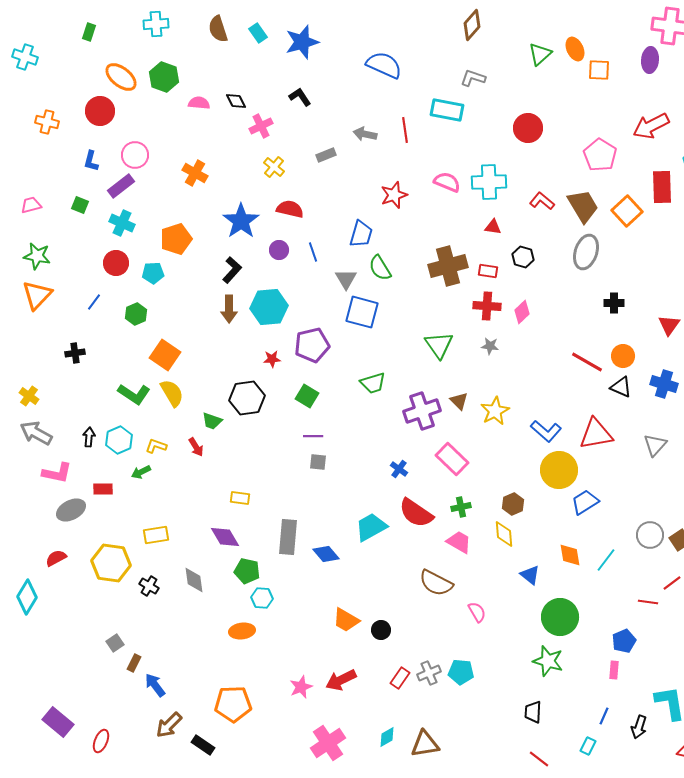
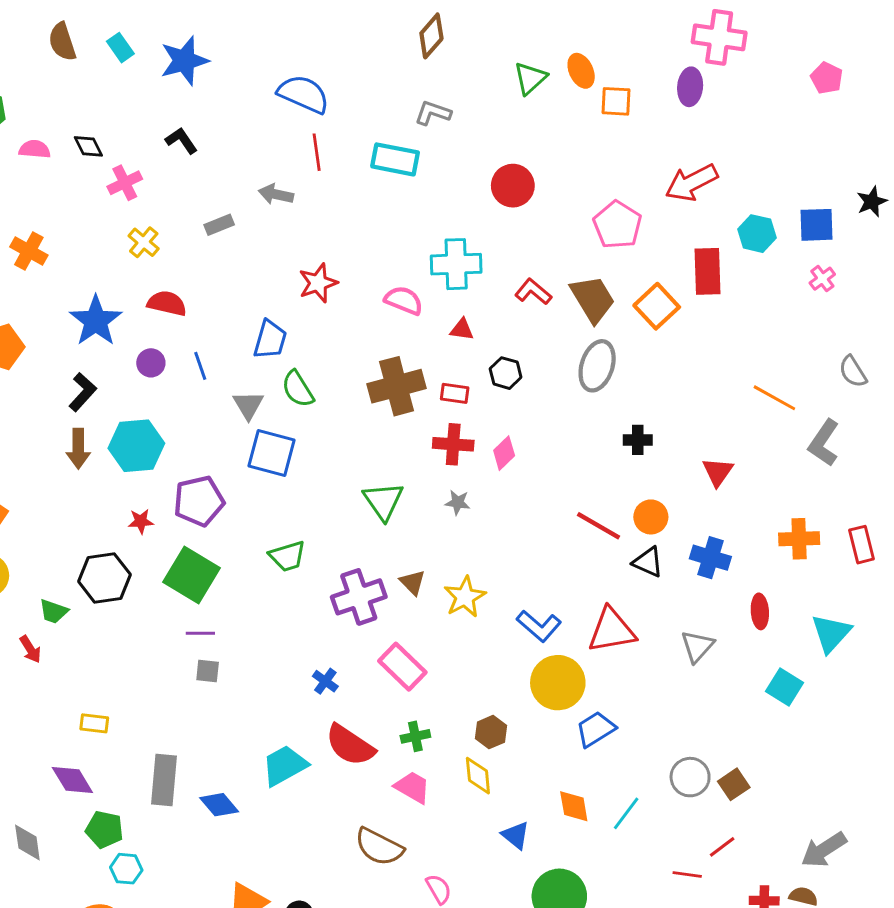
red line: (405, 130) -> (317, 152), moved
pink semicircle: (447, 182) -> (404, 300), moved
green square: (307, 396) -> (192, 575), size x1.6

